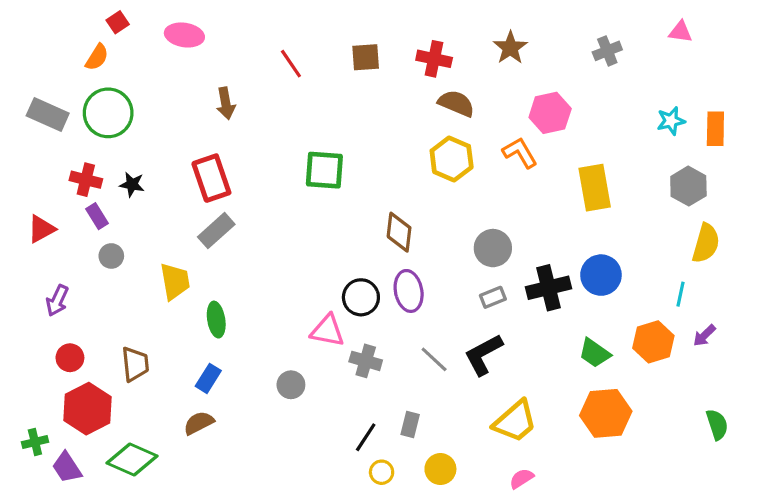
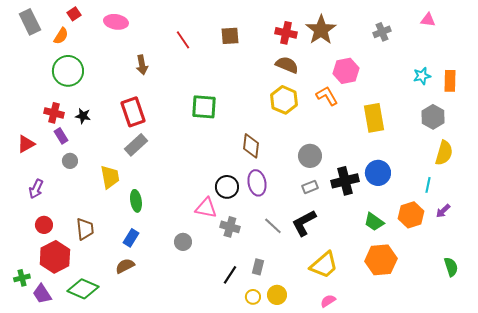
brown star: (510, 48) -> (321, 30), size x1.4
red cross: (434, 59) -> (286, 33), moved
gray rectangle: (48, 114) -> (30, 22), moved, turned 40
yellow circle: (382, 472) -> (253, 297), moved

